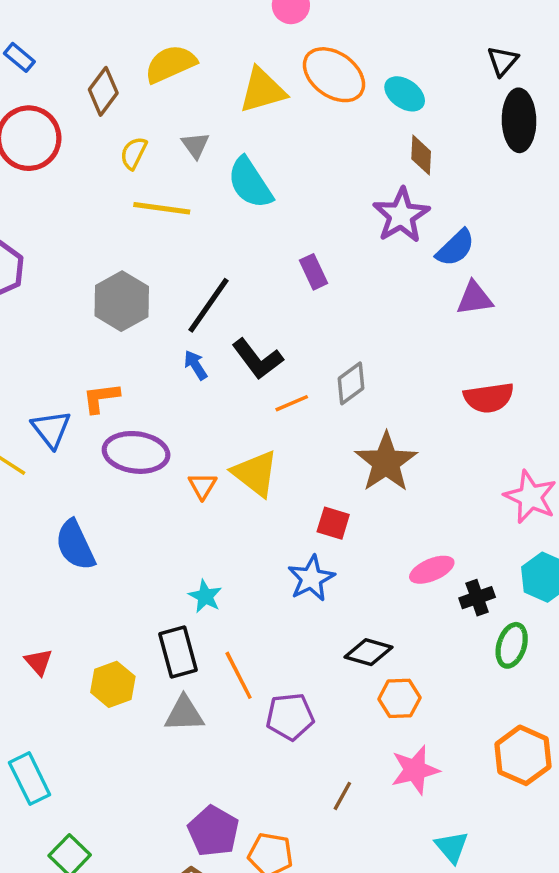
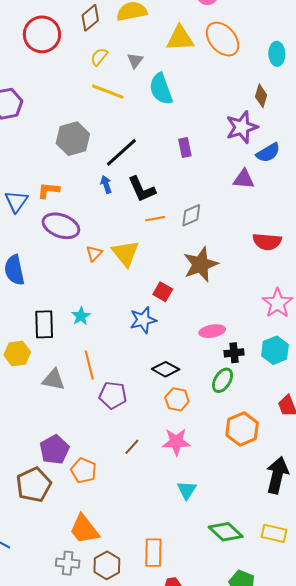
cyan ellipse: (405, 94) -> (277, 54), moved, turned 40
purple triangle: (475, 298) -> (244, 179), moved
green ellipse: (512, 645) -> (223, 380), moved
black rectangle: (178, 652) -> (44, 324), moved
orange hexagon: (523, 755) -> (242, 429), moved

